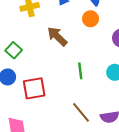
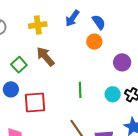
brown arrow: (57, 36) -> (45, 57), moved

